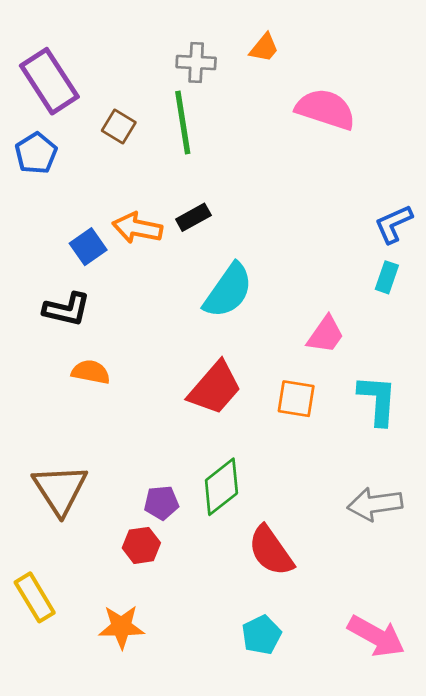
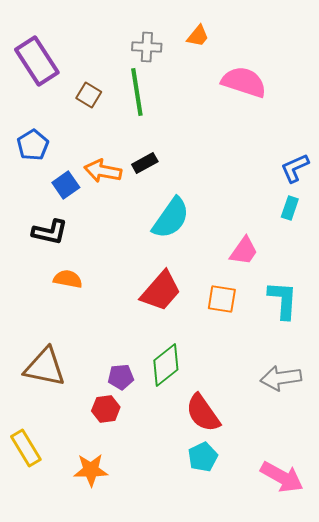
blue pentagon: (36, 153) -> (33, 145), moved
brown triangle: (60, 489) -> (45, 367), turned -45
cyan pentagon: (261, 635) -> (203, 457), moved

